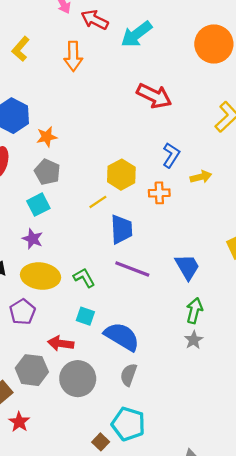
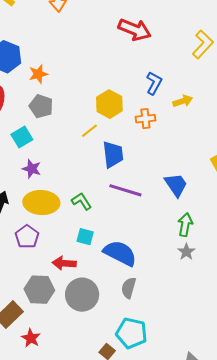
cyan square: (38, 205) -> (22, 137), moved

